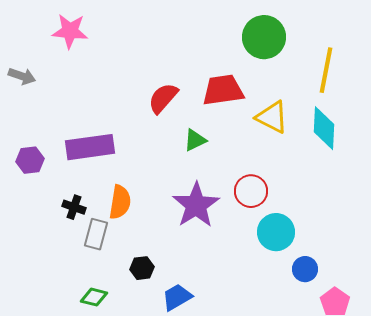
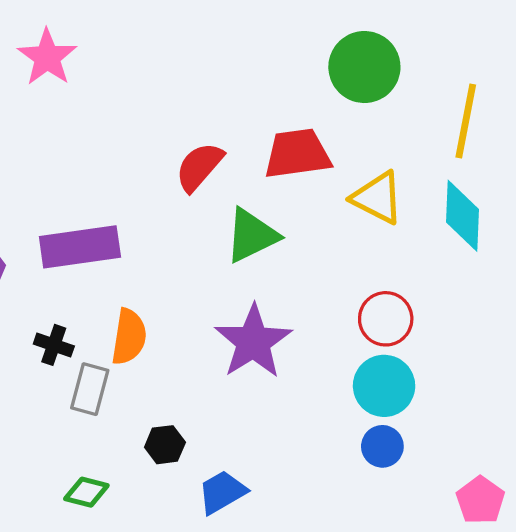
pink star: (70, 31) -> (47, 57), turned 30
green triangle: (195, 140) -> (252, 235), size x1.5
red circle: (251, 191) -> (386, 319), moved
blue circle: (305, 269) -> (382, 446), moved

